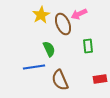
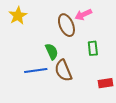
yellow star: (41, 15) -> (18, 16), moved
brown semicircle: (60, 80) -> (63, 71), moved

